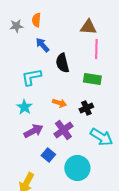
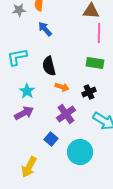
black semicircle: (62, 63) -> (49, 66), moved
cyan L-shape: (31, 77) -> (17, 57), moved
purple arrow: (33, 131) -> (24, 113), moved

